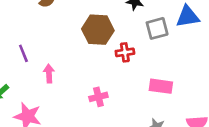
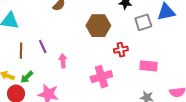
red cross: (125, 52) -> (121, 50), moved
pink cross: (98, 97) -> (101, 77), size x1.5

